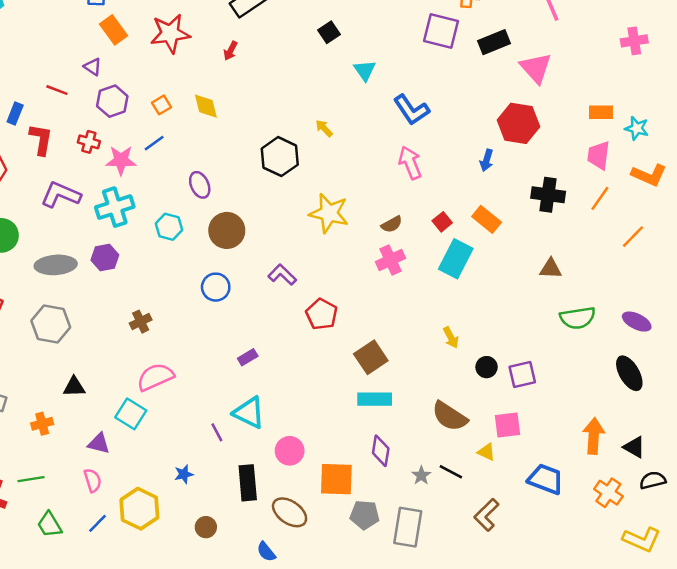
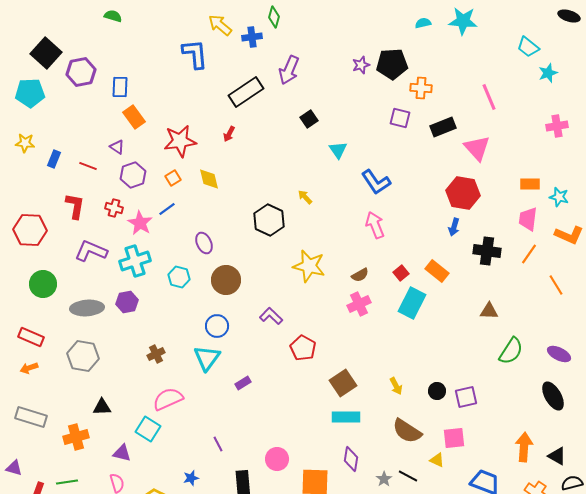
purple square: (441, 31) -> (400, 118), size x0.7
red star: (170, 33) -> (180, 141), moved
blue rectangle: (15, 114) -> (54, 159), moved
pink star: (121, 160) -> (140, 223), turned 30
blue arrow: (487, 160) -> (454, 227), moved
orange line: (633, 237) -> (556, 285), turned -75
green semicircle: (578, 318) -> (511, 351), turned -48
yellow arrow: (451, 338) -> (396, 386), moved
cyan triangle: (249, 413) -> (207, 358), moved, turned 40
orange cross: (42, 424) -> (76, 437), size x1.4

